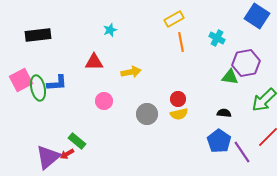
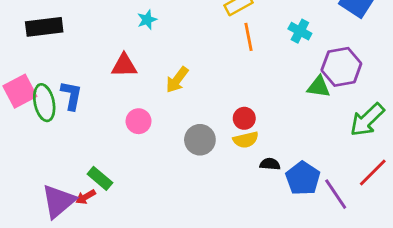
yellow arrow: (131, 72) -> (177, 80), turned 138
blue L-shape: (57, 83) -> (71, 95), turned -75
black semicircle: (224, 113) -> (270, 164), moved

